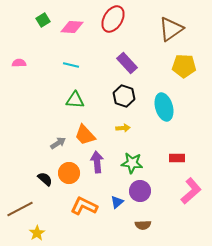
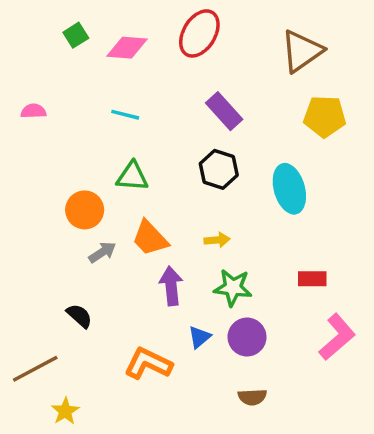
yellow arrow: (123, 128) -> (217, 240), moved
orange circle: (69, 173) -> (85, 210), moved
blue triangle: (117, 202) -> (199, 337), moved

